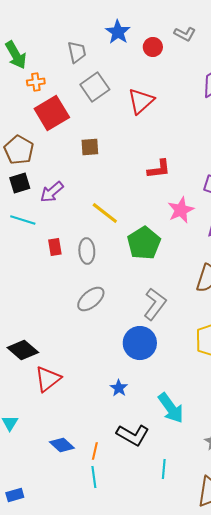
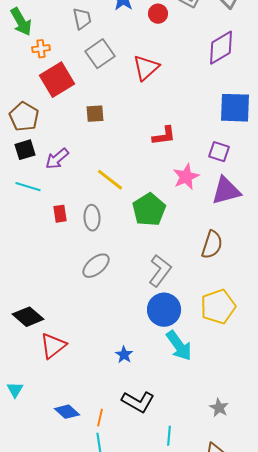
blue circle: (140, 343) -> (164, 310), moved
cyan arrow: (171, 408) -> (179, 346), moved

